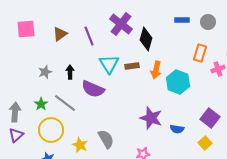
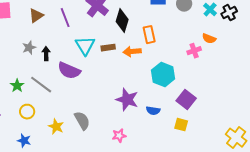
orange rectangle: (200, 53) -> (149, 35), moved, turned -30
orange arrow: (156, 70) -> (132, 52), turned 72
gray star: (45, 72) -> (29, 48), moved
cyan hexagon: (178, 82) -> (163, 75), moved
yellow circle: (51, 130) -> (27, 112), size x0.6
yellow square: (205, 143) -> (181, 125), turned -32

